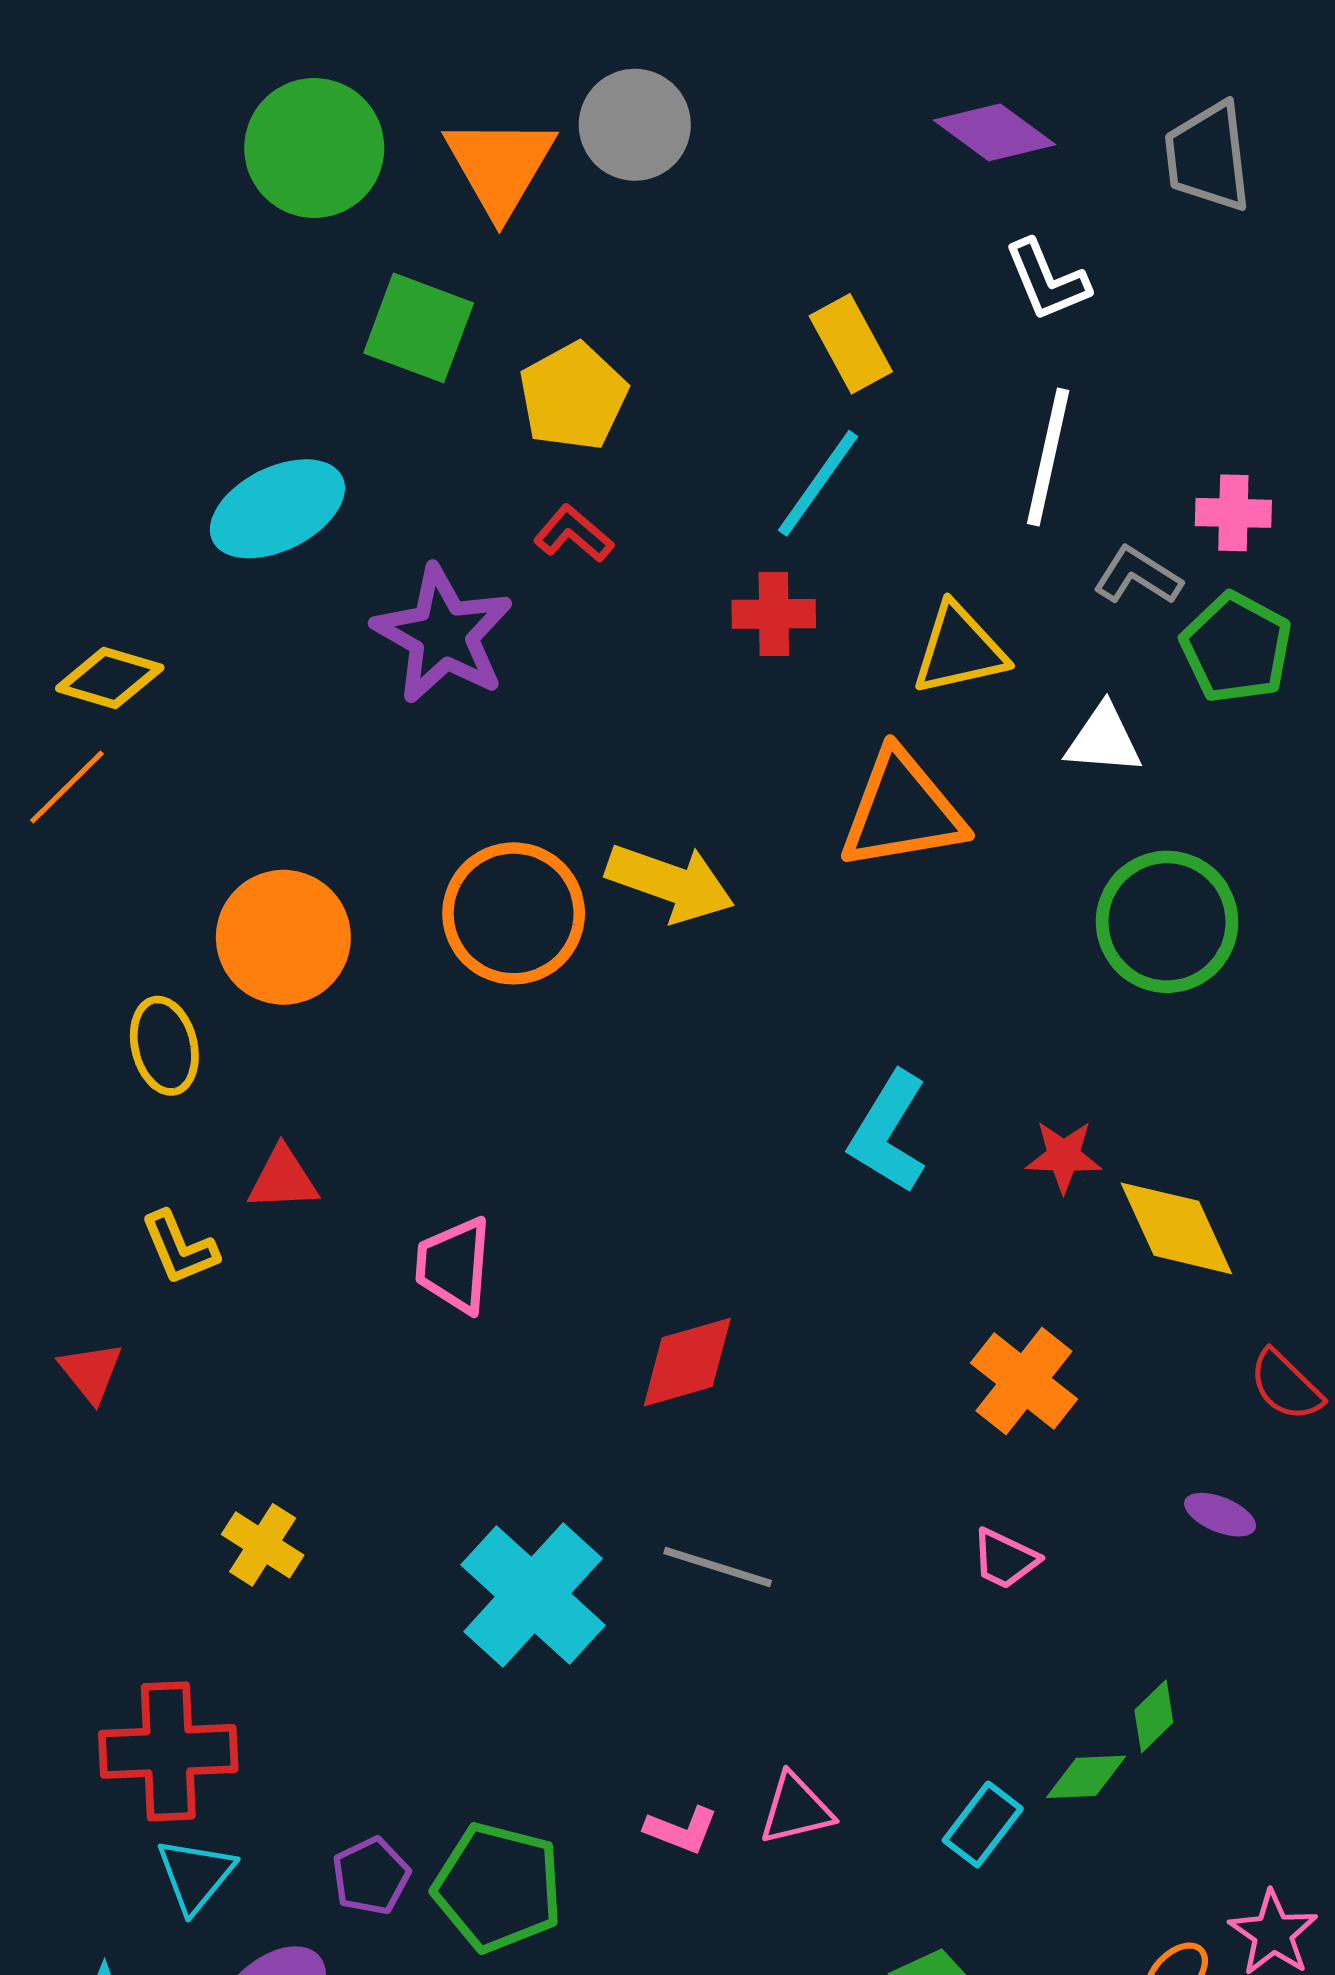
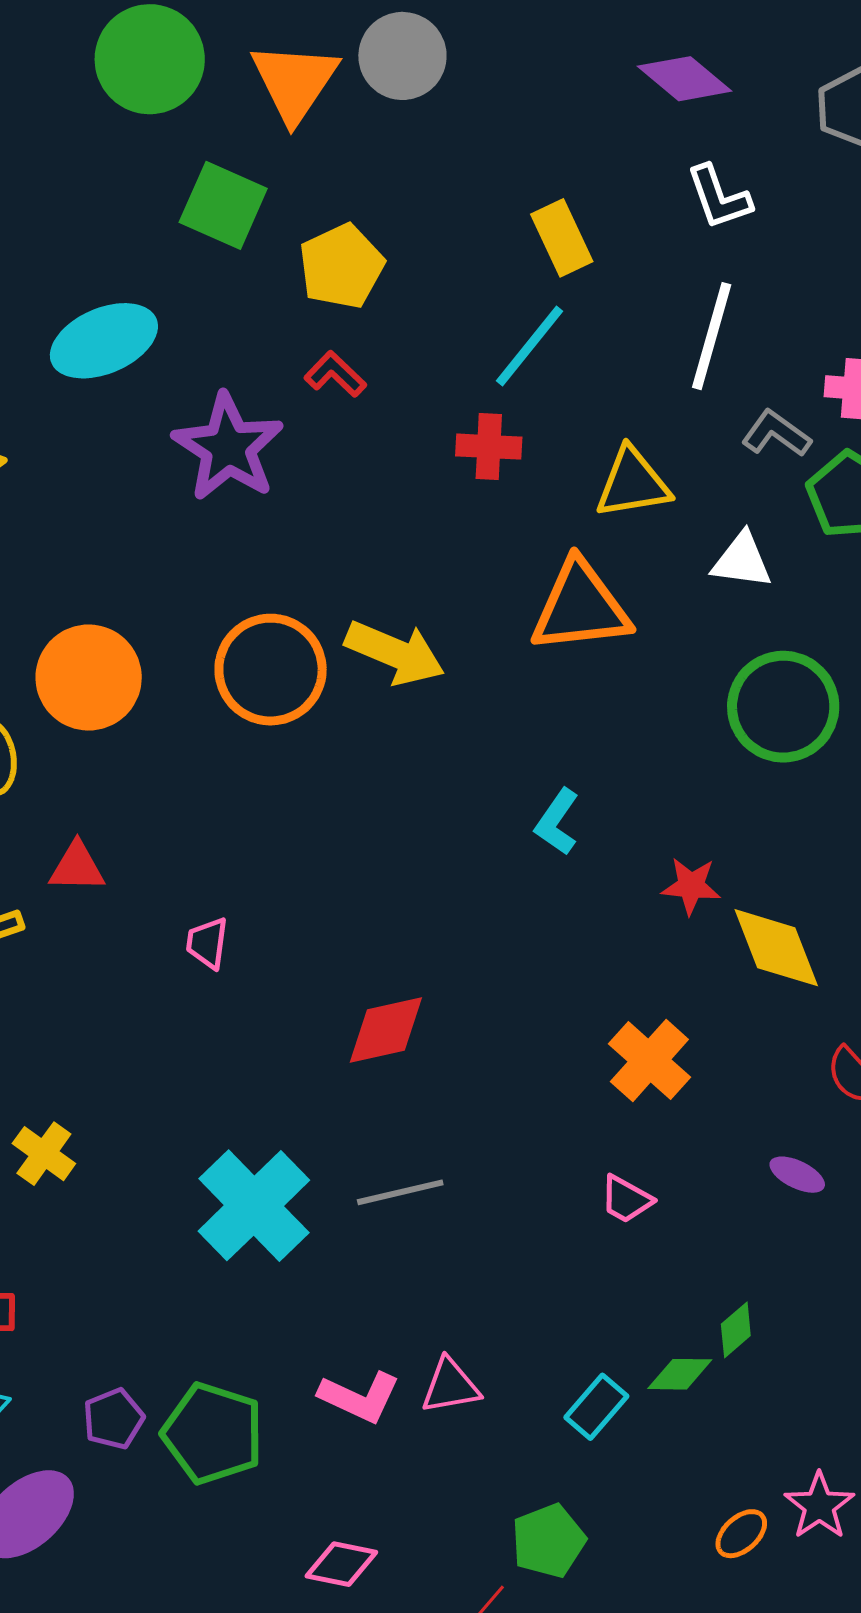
cyan L-shape: (888, 1132) -> (557, 822), moved, size x0.7
pink trapezoid: (454, 1265) -> (207, 943), size x0.7
gray line: (718, 1567) -> (400, 1192), turned -34
pink L-shape: (681, 1830) -> (359, 1397), size x1.4

